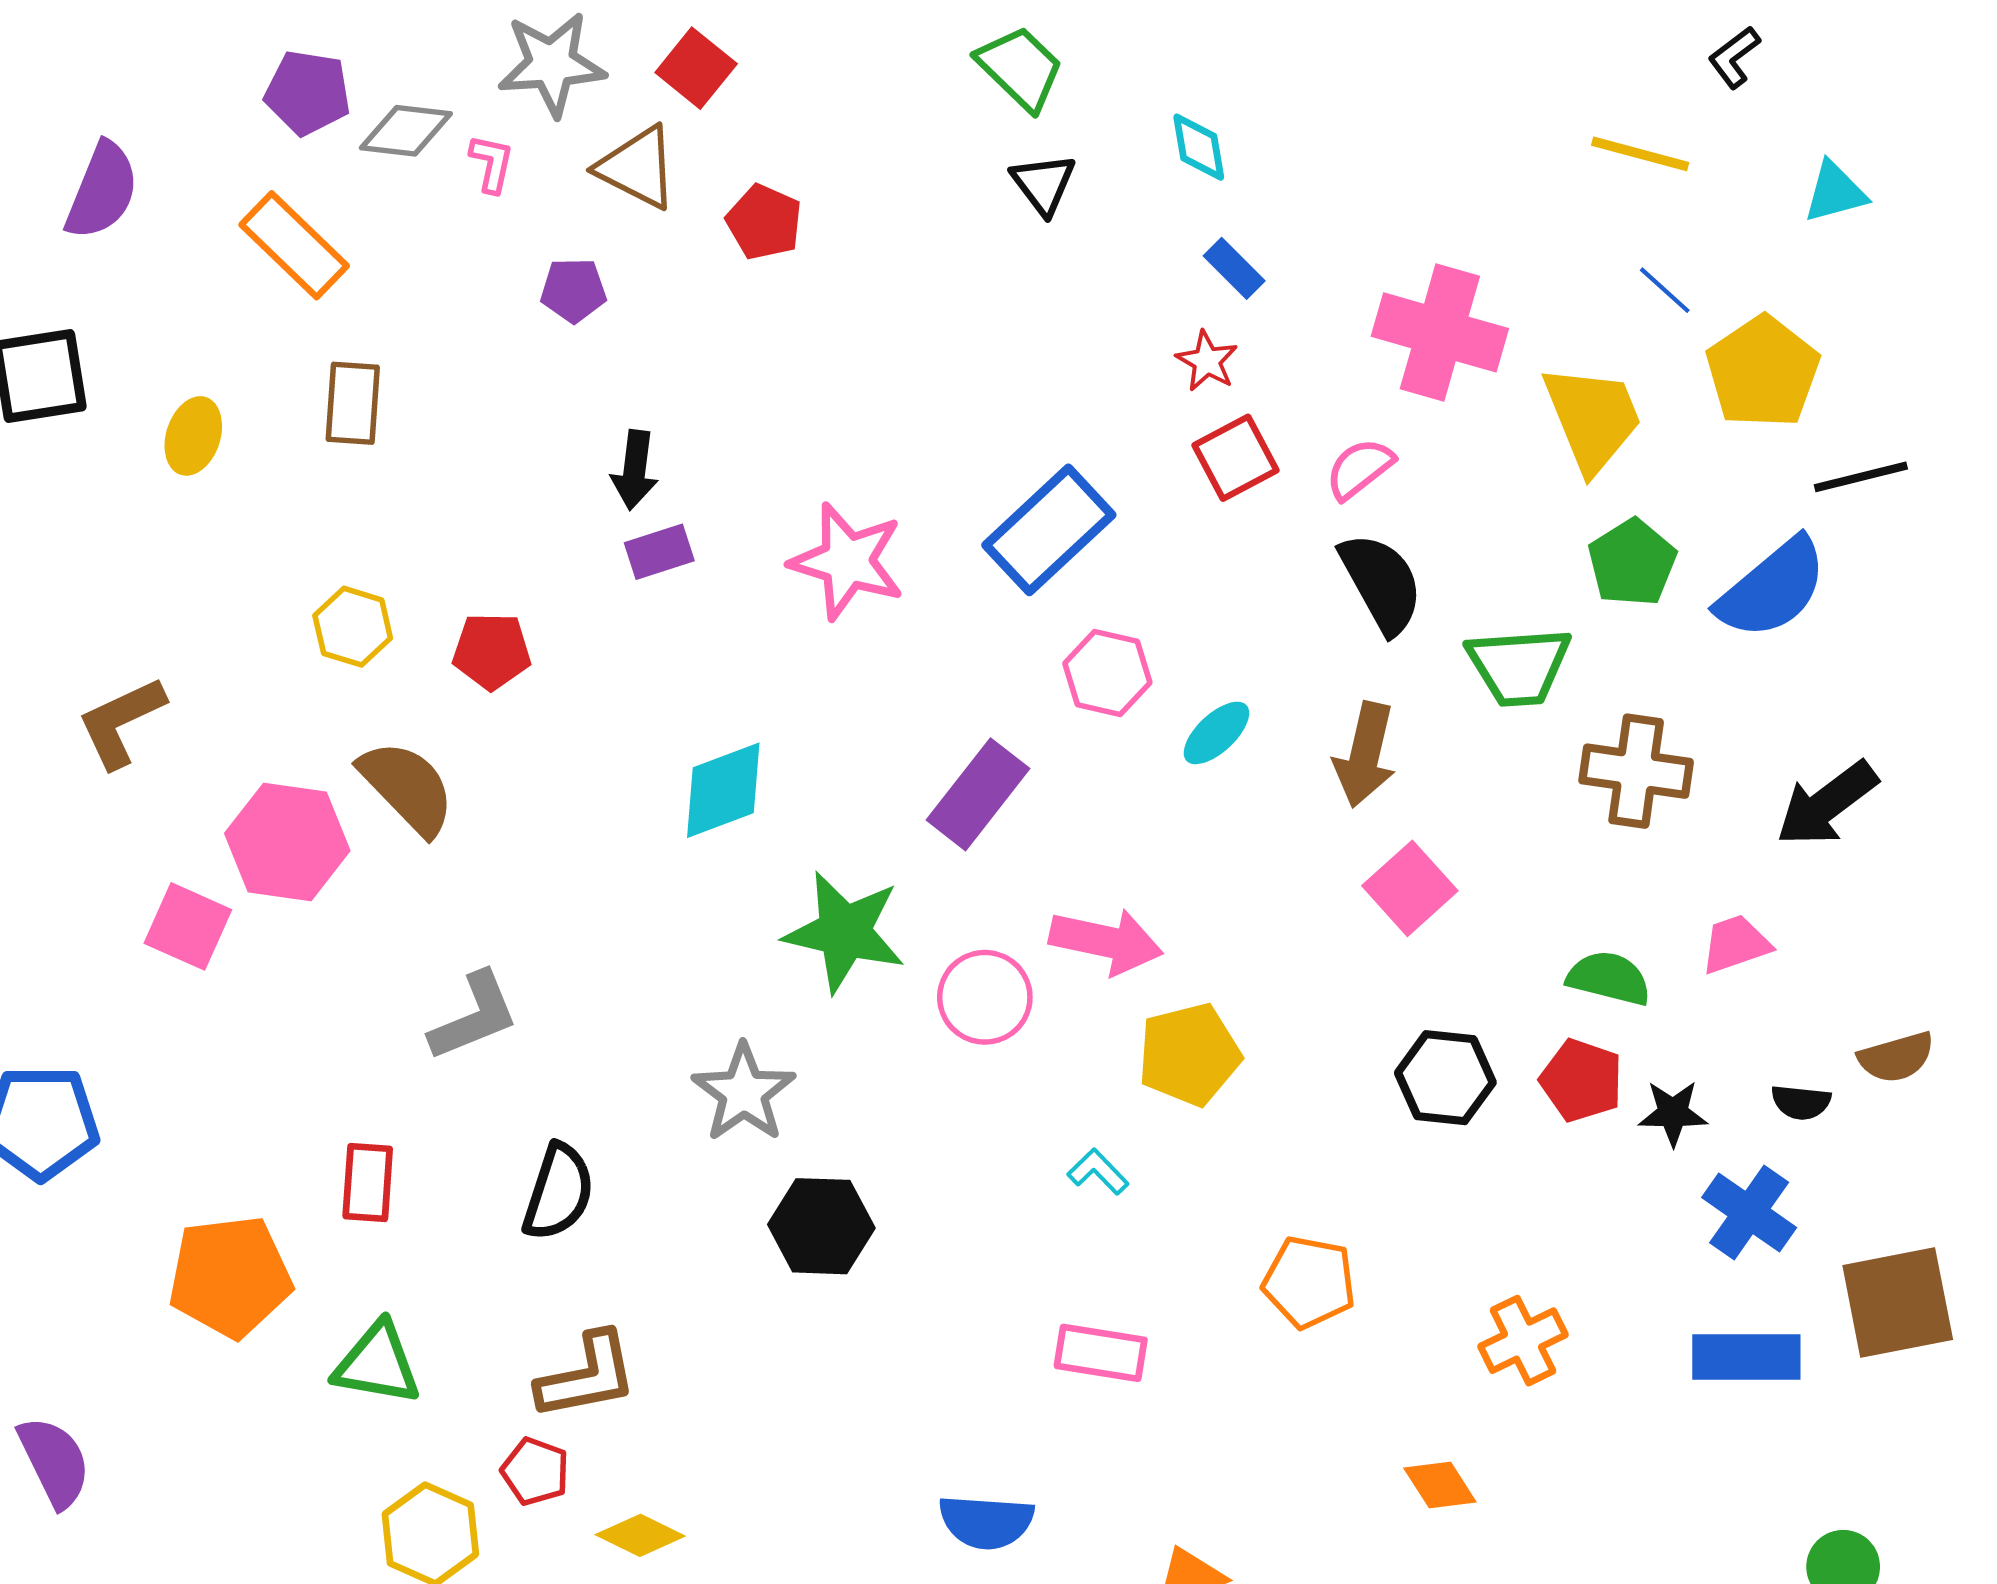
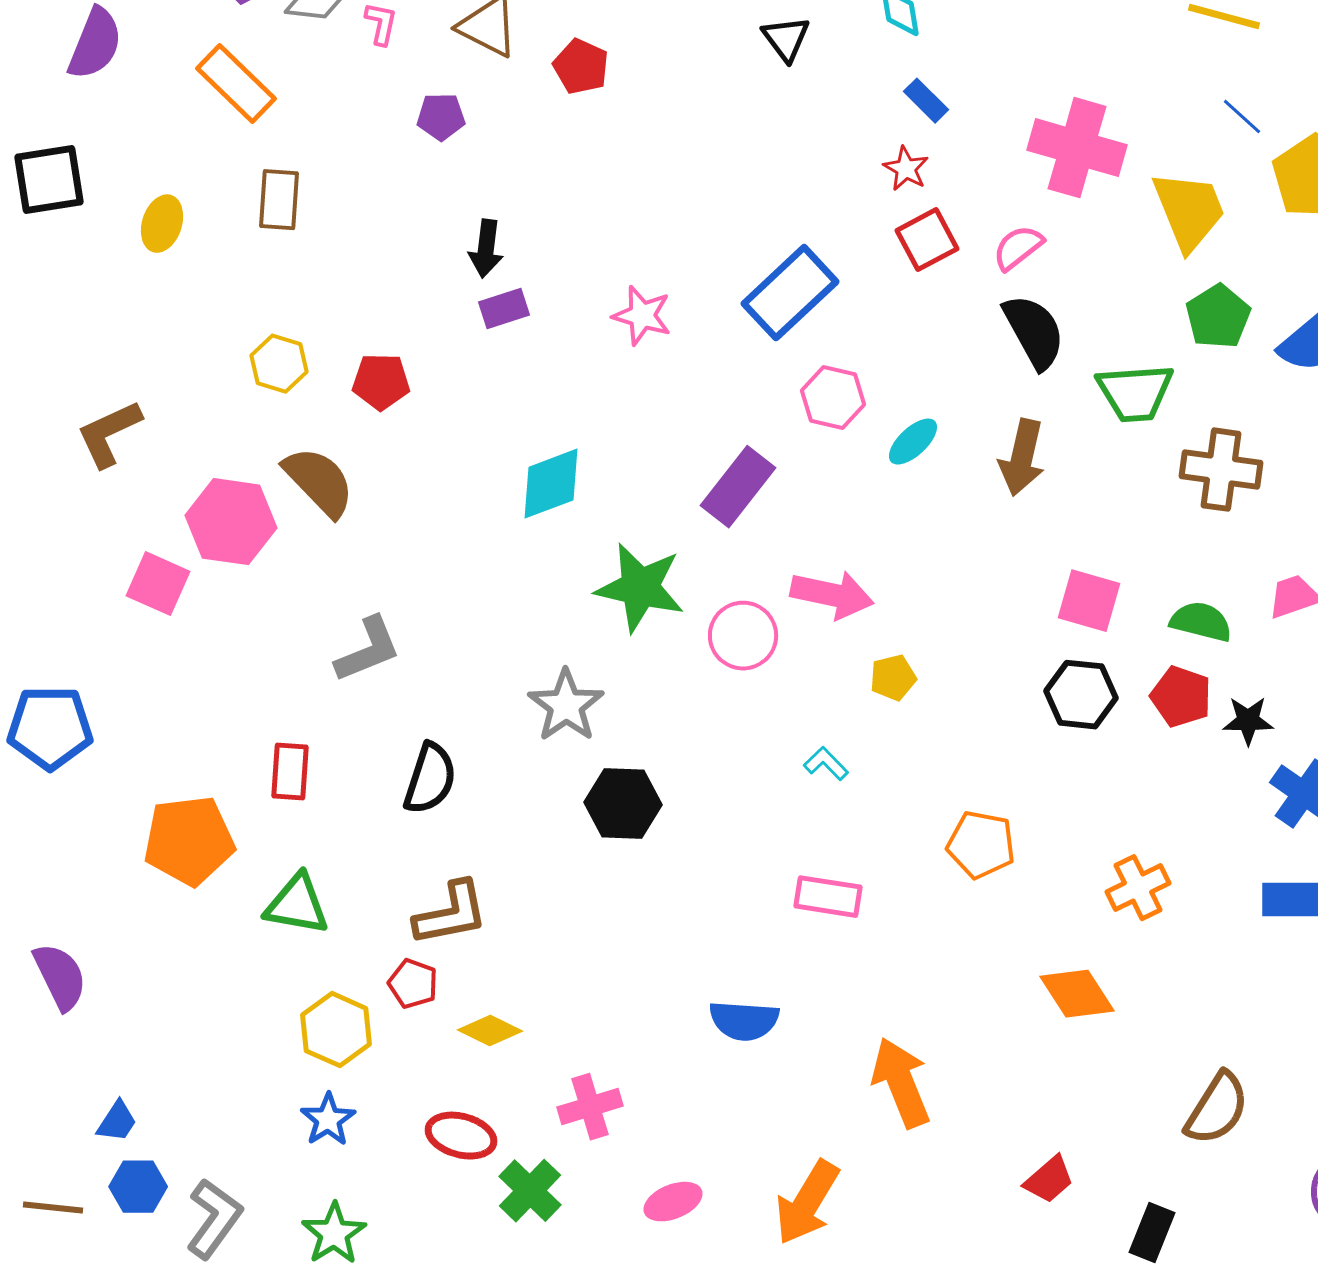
pink star: (847, 561) -> (642, 316), size x0.7
pink square: (1410, 888) -> (1089, 601), moved, turned -32
yellow pentagon: (1189, 1054) -> (893, 678), size x0.6
orange diamond: (1440, 1485) -> (1077, 994), size x1.4

